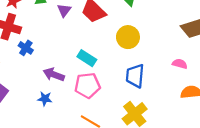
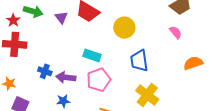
blue cross: (26, 48) -> (45, 71), moved
pink semicircle: (180, 64) -> (176, 32), moved, turned 48

